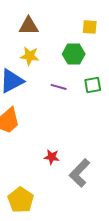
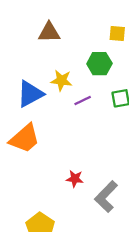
yellow star: (30, 56) -> (61, 80), moved
purple line: (59, 87) -> (83, 101), turned -42

